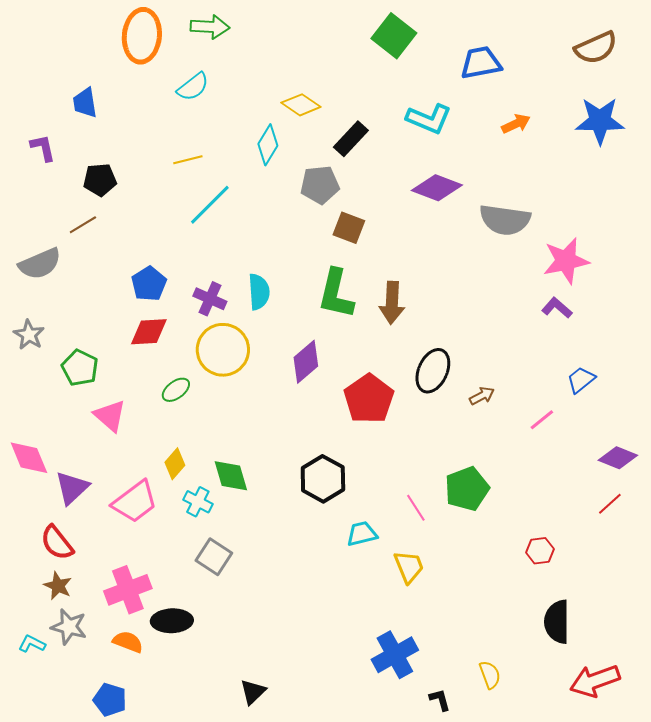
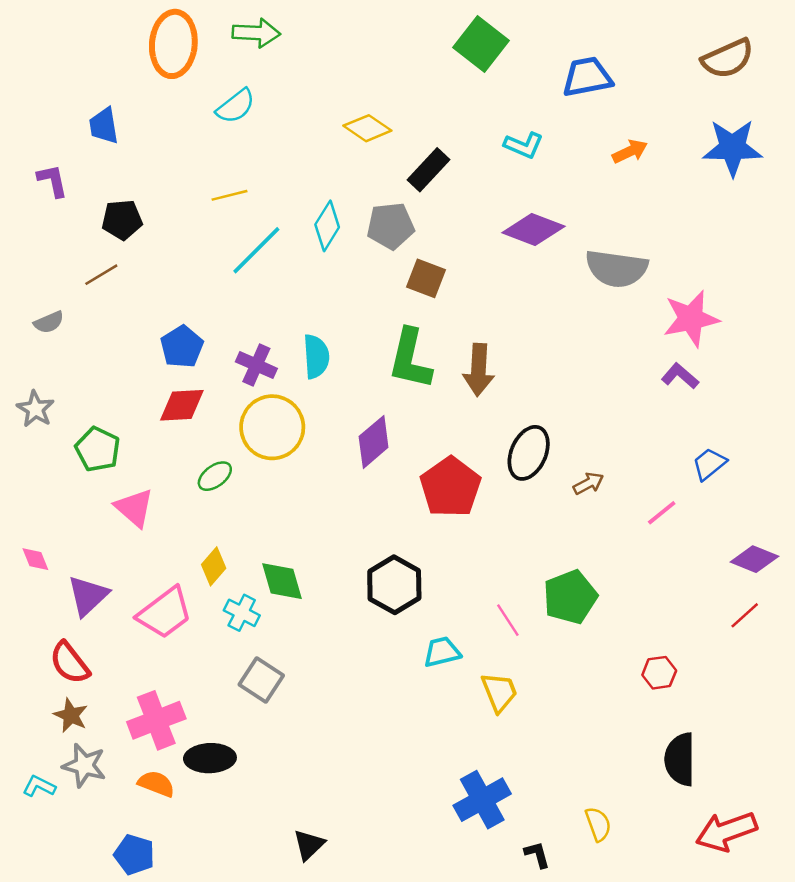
cyan L-shape: (429, 119) -> (524, 145), size x0.7
cyan diamond: (268, 145) -> (327, 226), moved
gray semicircle: (40, 264) -> (49, 322), size x0.6
pink diamond: (29, 458) -> (35, 559), size x0.6

